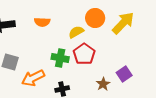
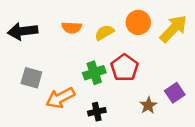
yellow semicircle: (76, 32) -> (104, 33), moved
green cross: (60, 58) -> (94, 73), turned -30

